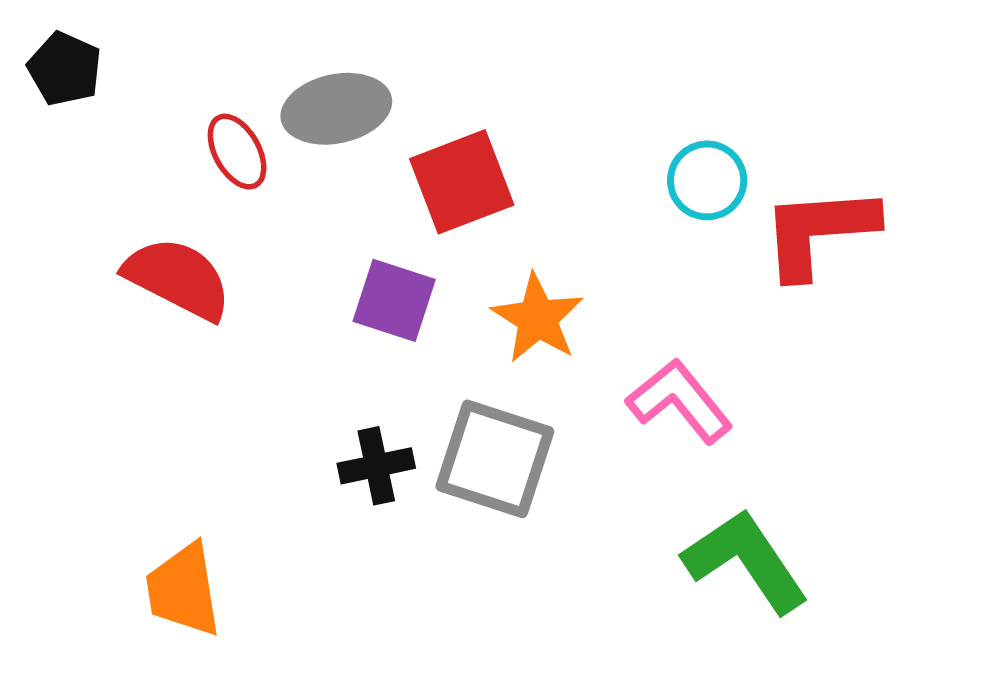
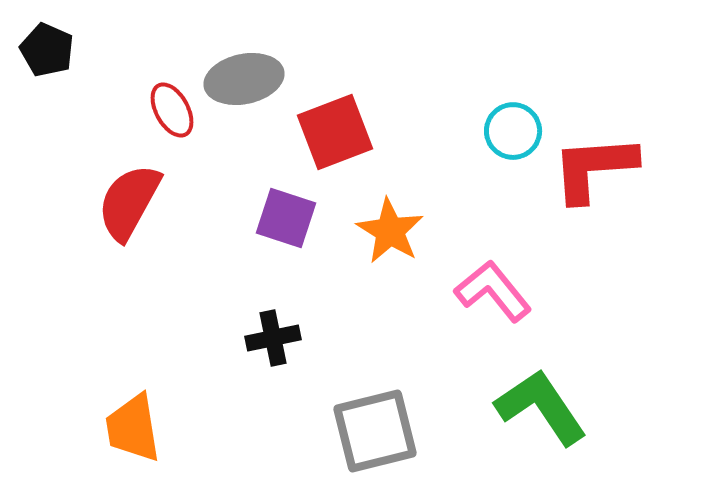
red semicircle: (178, 278) -> (129, 202), turned -88
gray square: (495, 459) -> (375, 431), moved, turned -32

